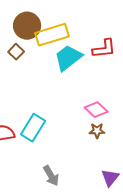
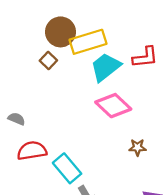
pink diamond: (96, 110) -> (113, 106), moved, size x1.4
cyan rectangle: (33, 128) -> (67, 168), moved, turned -72

